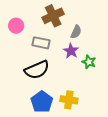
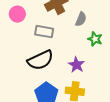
purple star: (71, 51) -> (76, 65), moved
green star: (89, 62) -> (95, 39), moved

